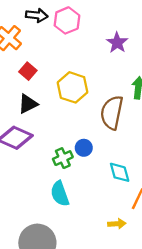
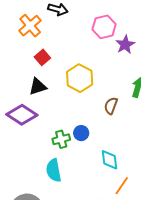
pink hexagon: (67, 20) -> (104, 27), moved
brown semicircle: (112, 113) -> (111, 106), size x0.6

